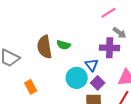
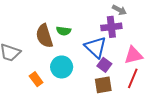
blue triangle: (92, 65) -> (95, 47), size x1.6
cyan circle: (77, 78) -> (62, 67), moved

